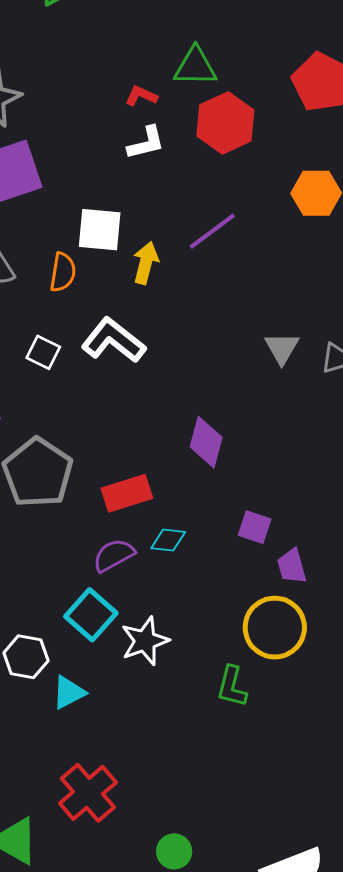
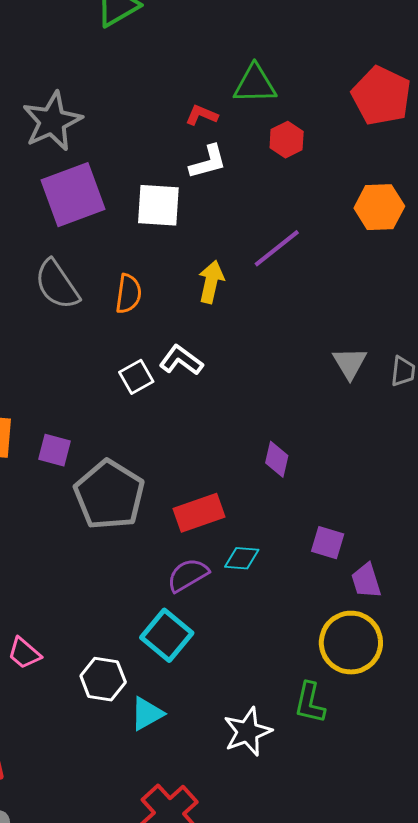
red hexagon: (225, 123) -> (287, 140), size x0.6
white square: (100, 230) -> (158, 205), moved
white L-shape: (113, 340) -> (181, 360), size x0.7
white square: (43, 352) -> (136, 377), moved, turned 36
purple diamond: (206, 442) -> (277, 459), size x0.7
white star: (145, 641) -> (248, 732), moved

